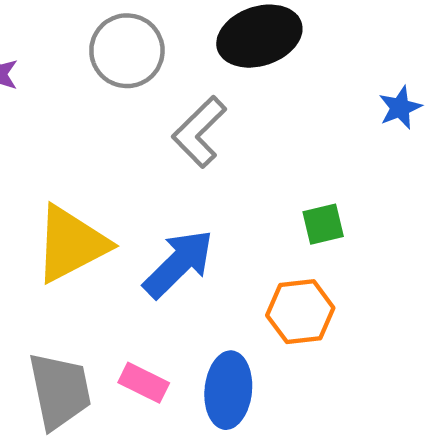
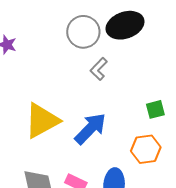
gray circle: (127, 51) -> (83, 32), moved
gray L-shape: (199, 132) -> (99, 69), size x0.7

